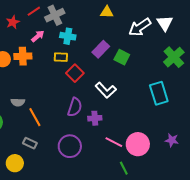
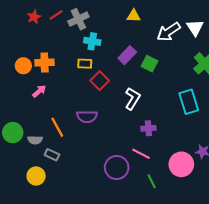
red star: (13, 22) -> (34, 17), moved
pink arrow: (38, 36) -> (39, 91), moved
white L-shape: (106, 90) -> (133, 99), turned -105
gray semicircle: (18, 102) -> (35, 140), moved
purple semicircle: (75, 107) -> (87, 117), moved, turned 72
purple cross: (95, 118) -> (148, 128), moved
pink circle: (138, 144) -> (181, 164), moved
purple circle: (70, 146) -> (117, 168), moved

